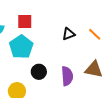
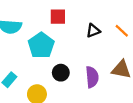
red square: (25, 22) -> (58, 17), moved

